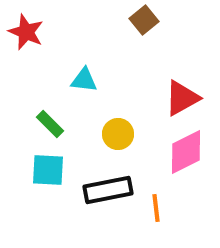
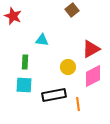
green rectangle: (50, 124) -> (25, 62), turned 48
yellow circle: (118, 134) -> (68, 67), moved

